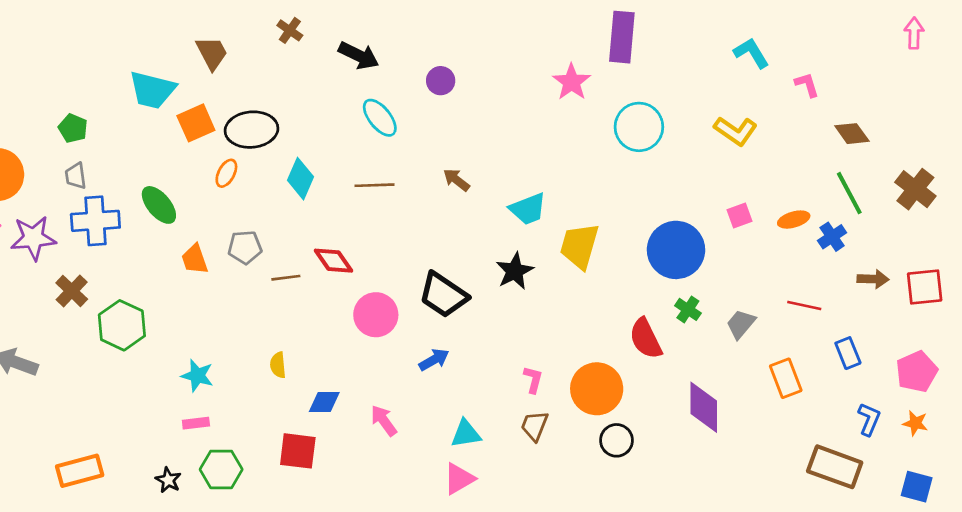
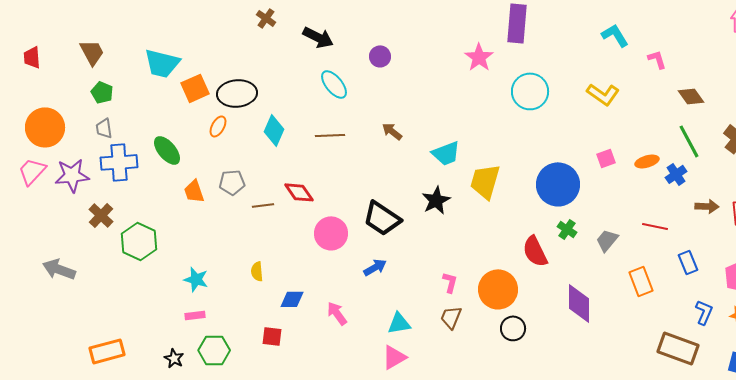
brown trapezoid: (212, 53) -> (92, 52), moved
red square: (298, 451) -> (272, 336), size x0.7

